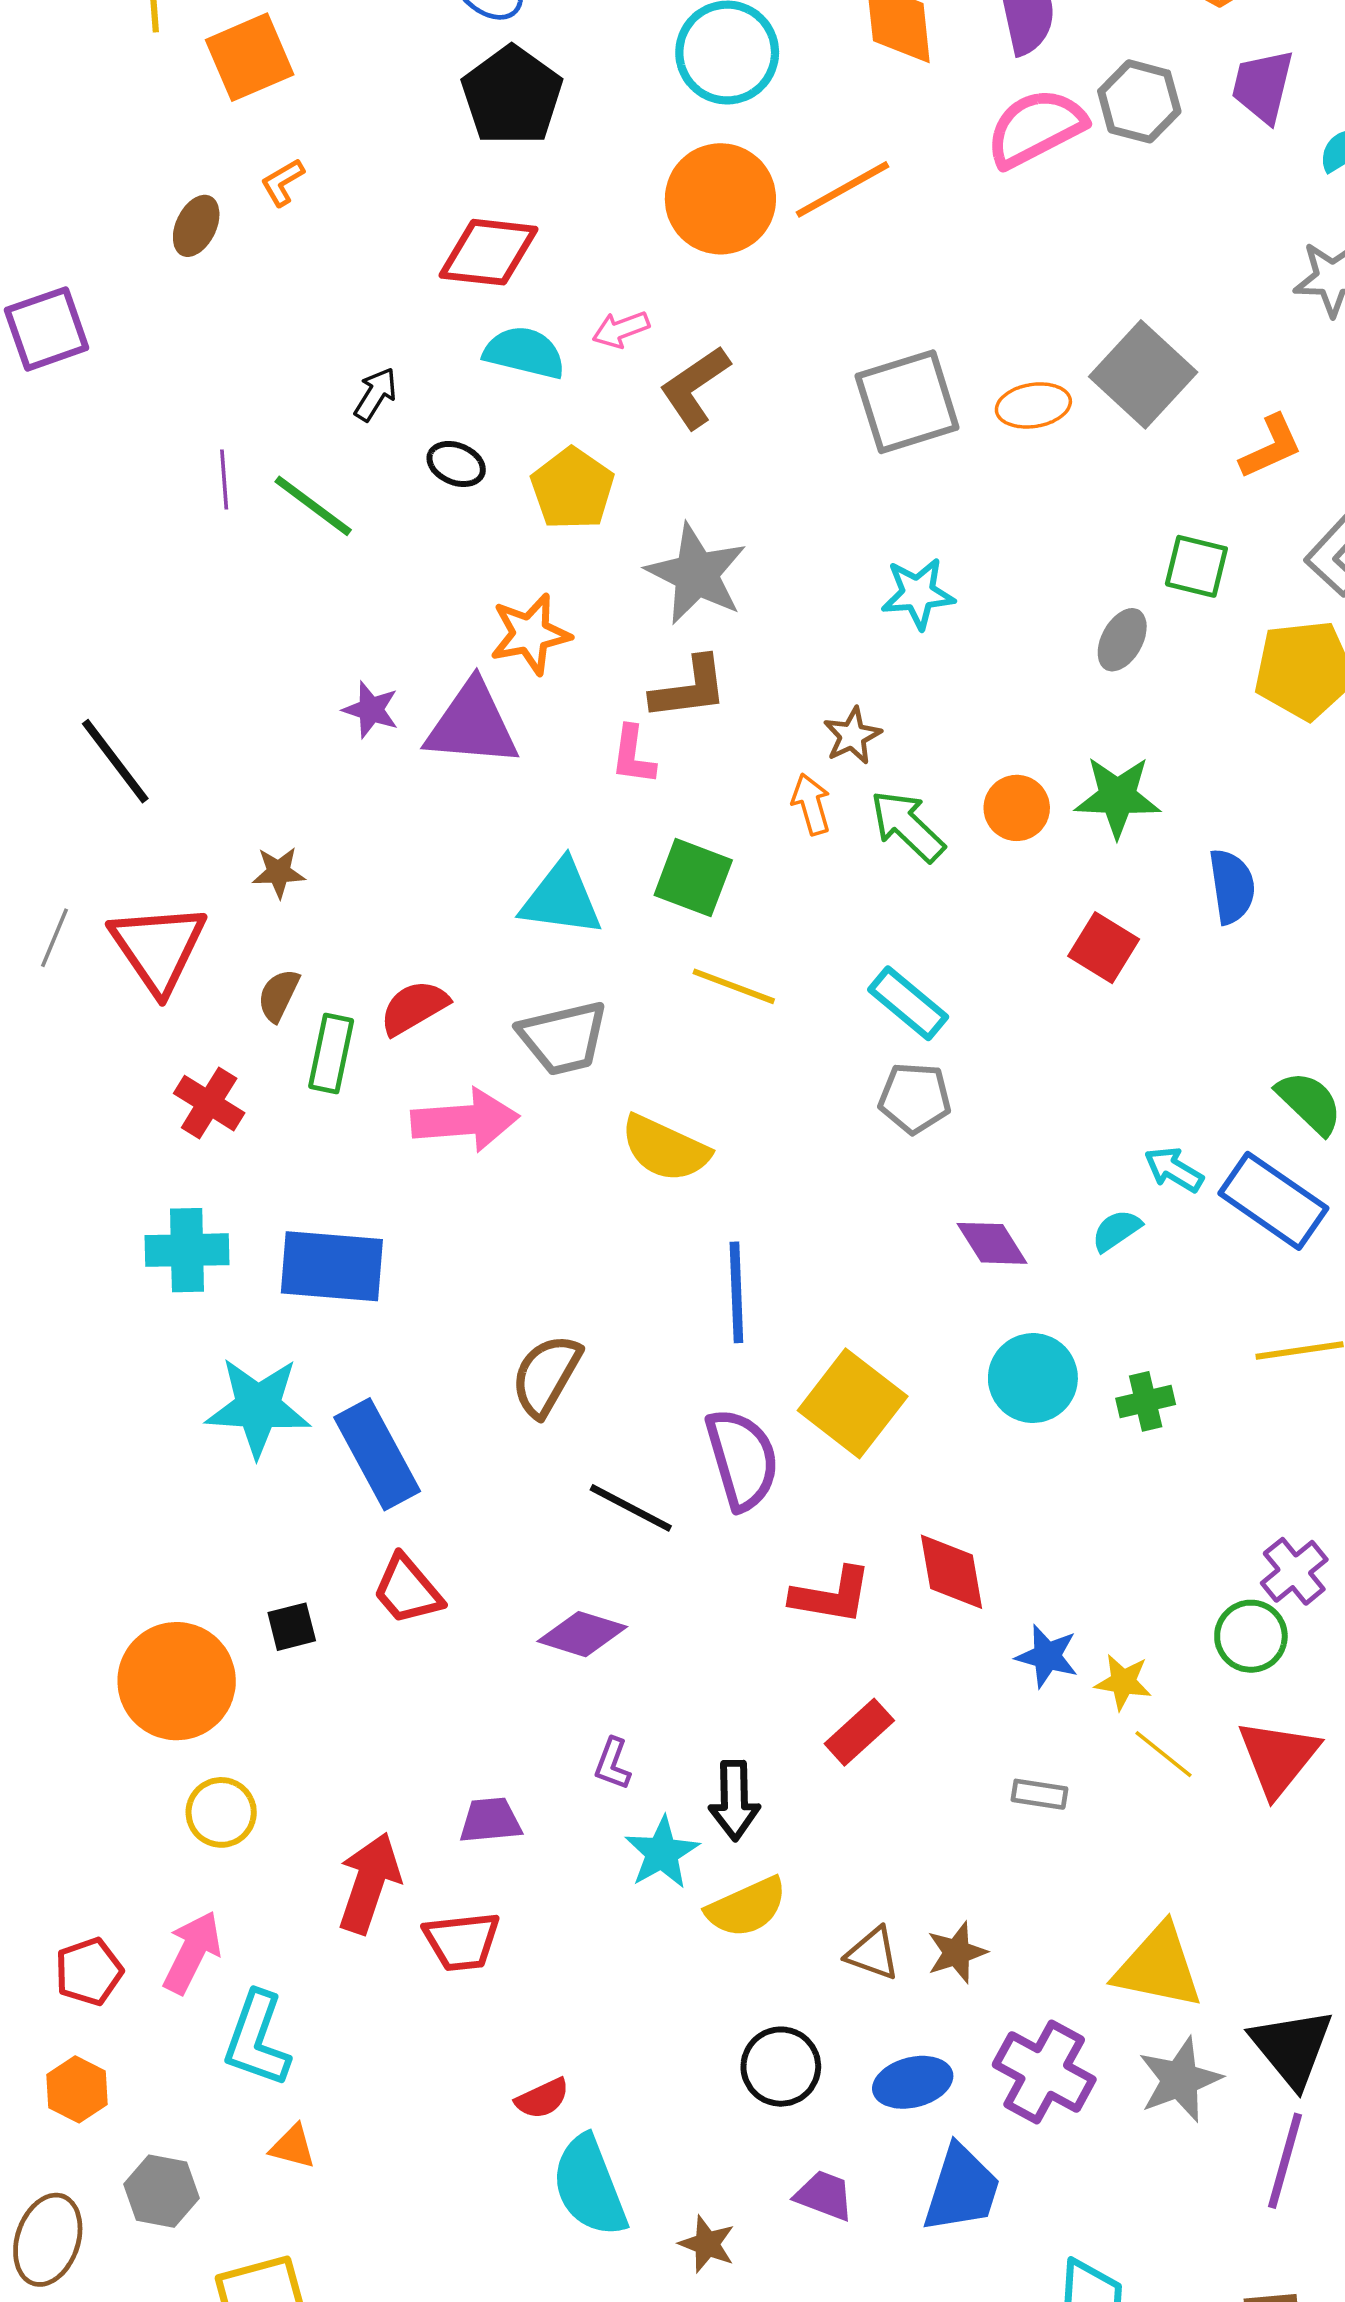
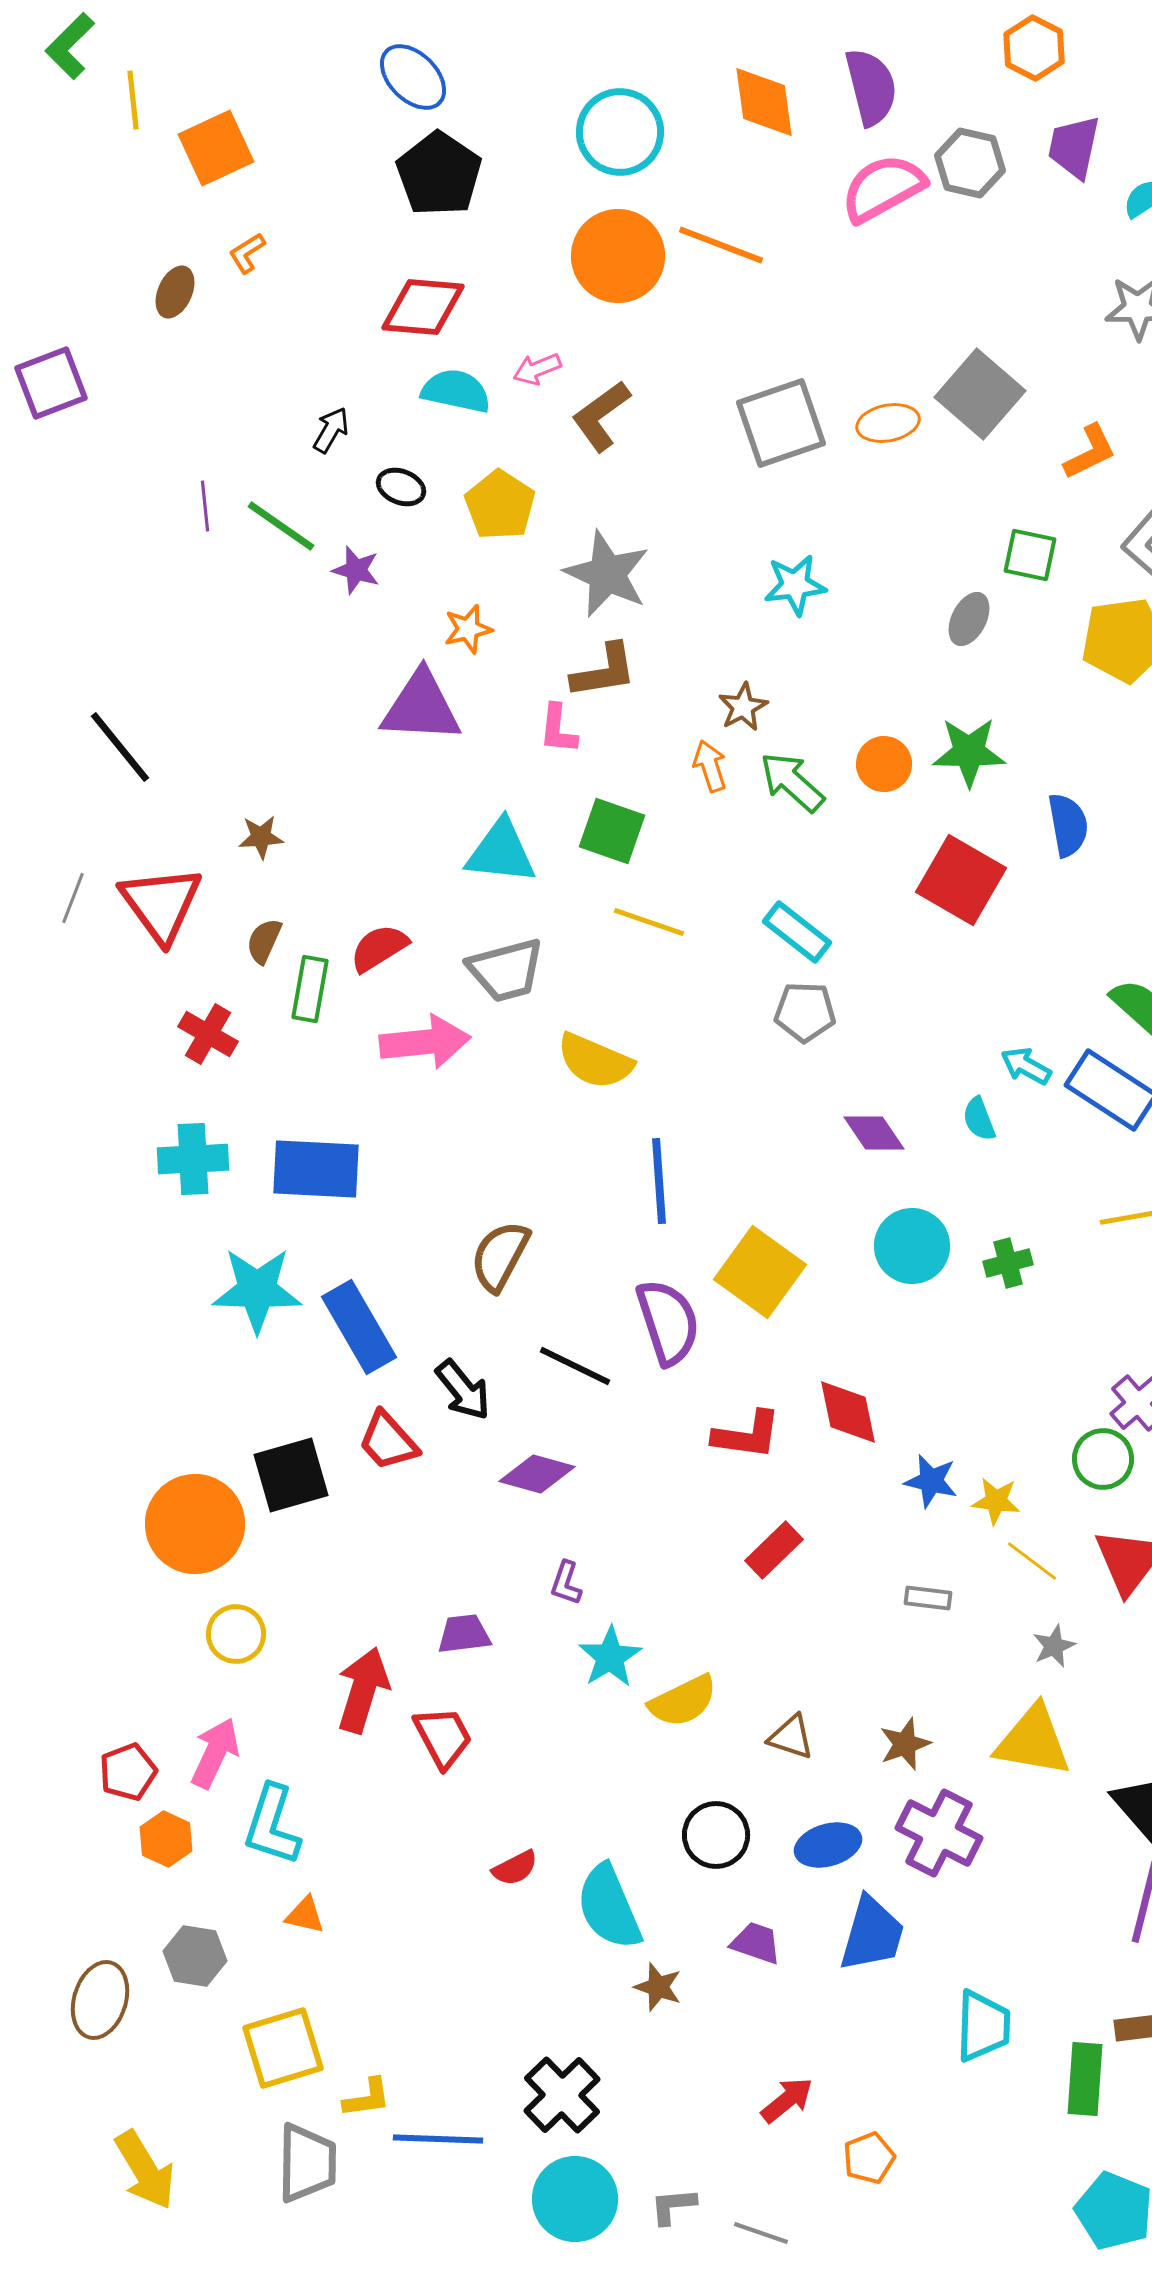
orange line: (842, 189) -> (721, 245), turned 52
orange star: (530, 634) -> (468, 629), size x0.7
purple star: (371, 710) -> (356, 570), moved
red square: (1104, 948) -> (961, 880), size x1.5
cyan semicircle: (1116, 1230) -> (979, 1119), turned -75
black square: (292, 1627) -> (291, 1475), size x1.8
black arrow: (734, 1800) -> (463, 1390), moved, turned -36
red trapezoid: (462, 1941) -> (443, 1737), turned -110
brown star: (957, 1952) -> (905, 1744), moved
gray star: (1180, 2080) -> (1054, 1646), moved, size x0.6
orange hexagon: (77, 2089) -> (166, 1839), moved
cyan semicircle: (589, 2186) -> (609, 1907), moved

